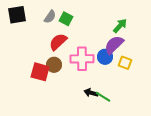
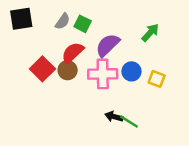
purple semicircle: (114, 45) -> (108, 45), moved
brown circle: (54, 65) -> (68, 70), moved
red square: (40, 72) -> (42, 69), moved, turned 30

